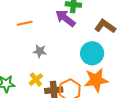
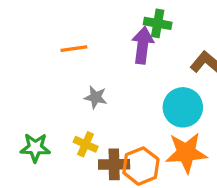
purple arrow: (65, 18) -> (143, 45), turned 55
yellow cross: (36, 80) -> (86, 144), turned -32

